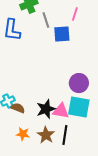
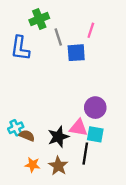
cyan square: (79, 107) -> (95, 134), size x0.7
pink triangle: (61, 111) -> (78, 128), moved
black line: (65, 135) -> (85, 154), moved

